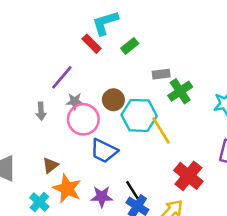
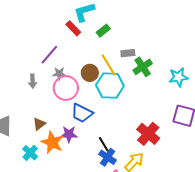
yellow line: (161, 130) -> (108, 65), moved
purple star: (102, 197) -> (69, 134), moved

